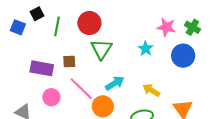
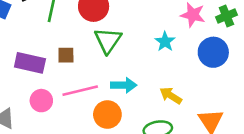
green cross: (192, 27) -> (226, 16), turned 35
cyan arrow: (115, 83) -> (124, 85), turned 30
pink line: (81, 89) -> (80, 91), turned -60

